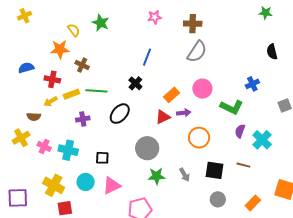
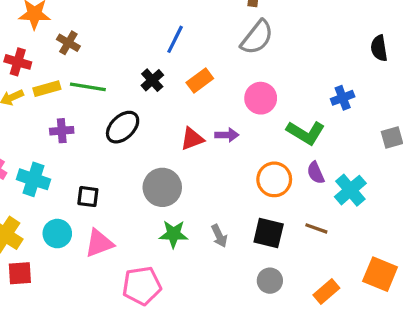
orange rectangle: (172, 95) -> (200, 80), moved
purple semicircle: (240, 131) -> (316, 173), turned -48
orange circle: (199, 138) -> (274, 179), moved

